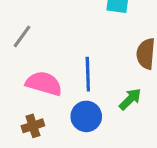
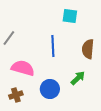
blue line: (88, 74) -> (53, 46), moved

